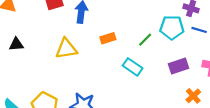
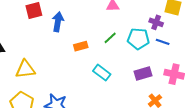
green line: (145, 40) -> (110, 38), moved
yellow triangle: (66, 49) -> (25, 69), moved

